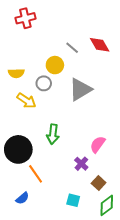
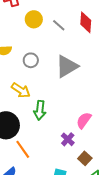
red diamond: (100, 45) -> (86, 22), turned 35
yellow circle: (55, 65) -> (34, 19), moved
yellow arrow: (26, 101) -> (21, 90), moved

